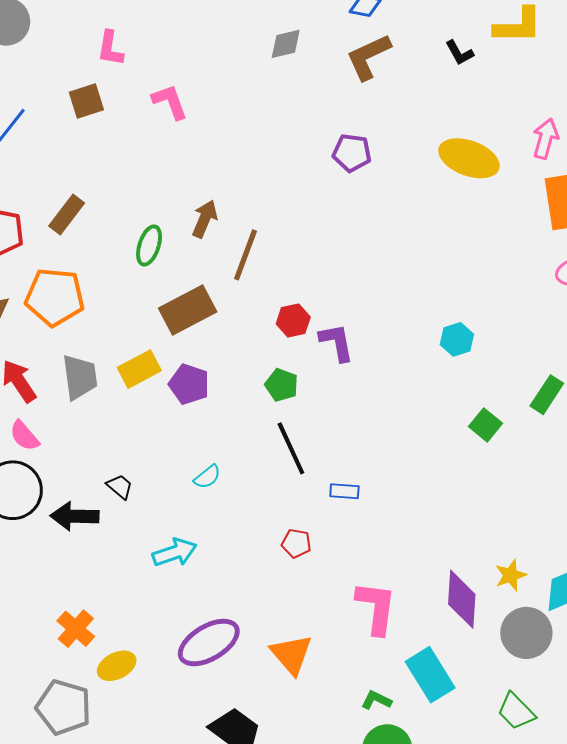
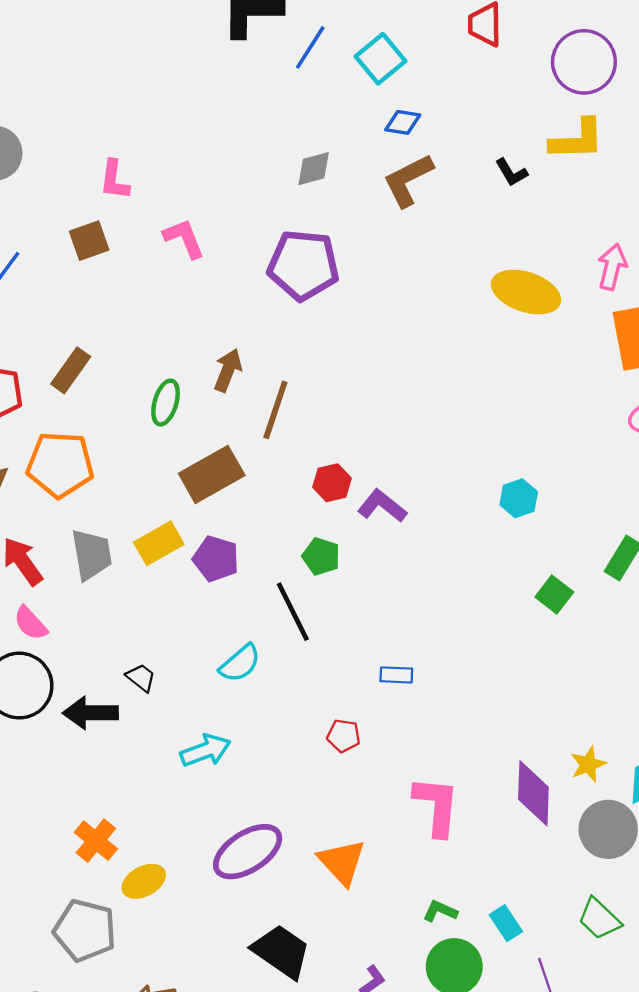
purple pentagon: (352, 153) -> (303, 265), moved, size x1.6
purple L-shape: (337, 342) -> (382, 506), turned -39
black line: (291, 448) -> (293, 612), moved
cyan semicircle: (207, 477) -> (240, 663), size x1.4
cyan rectangle: (430, 675) -> (506, 923), moved, size x0.6

